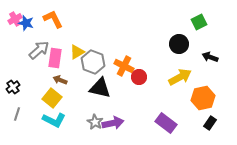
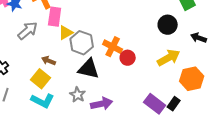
pink rectangle: (55, 58) -> (55, 17), moved
gray star: (95, 122) -> (78, 95), moved
black rectangle: (210, 123) -> (174, 104), moved

